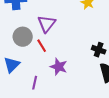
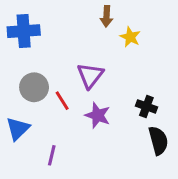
purple triangle: (47, 24) -> (90, 75), moved
purple star: (59, 67) -> (98, 115), moved

